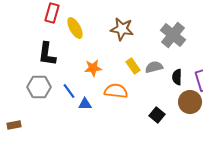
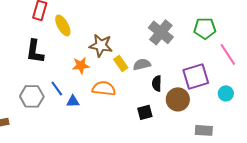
brown star: (122, 29) -> (101, 45), moved
black semicircle: (177, 77) -> (157, 83), moved
gray hexagon: (39, 87) -> (32, 96), moved
black square: (157, 115) -> (145, 112), turned 35

